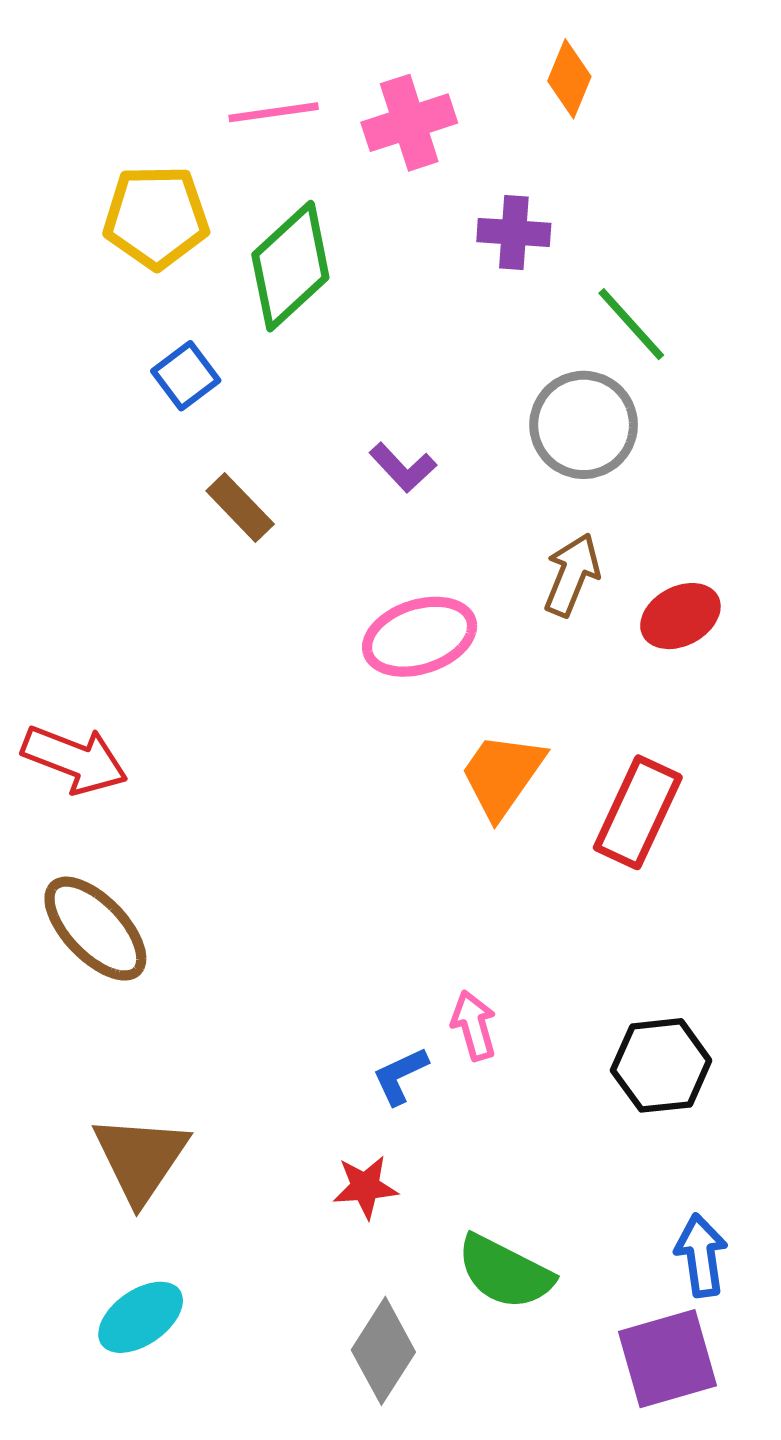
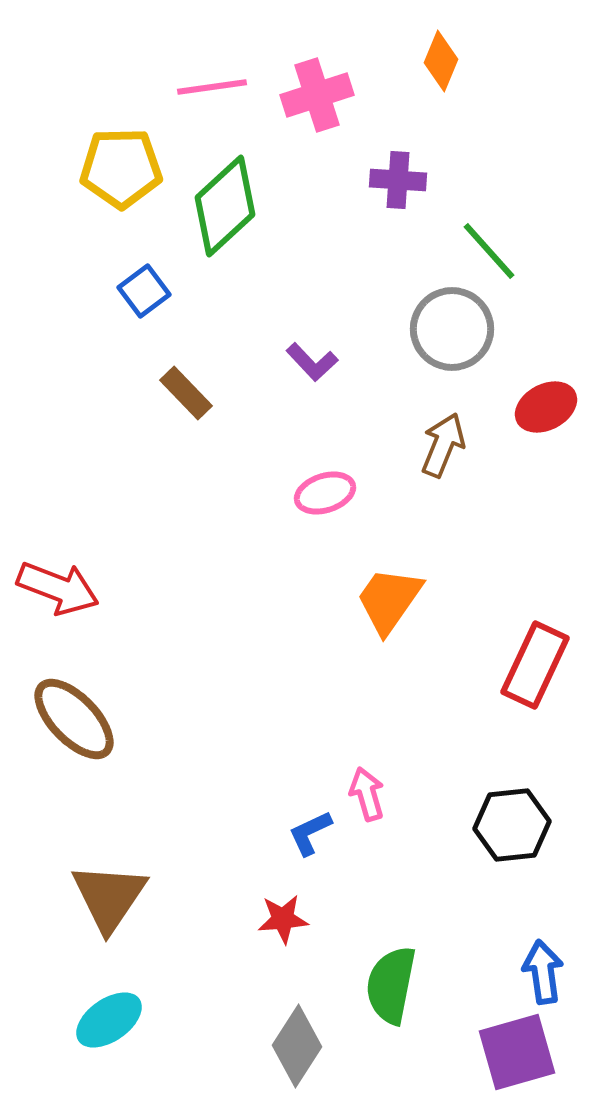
red ellipse: (680, 616) -> (546, 407), moved
pink ellipse: (420, 637) -> (325, 493), size x0.7
red rectangle: (638, 812) -> (535, 665), moved
green semicircle: (505, 1272) -> (391, 985), turned 74

